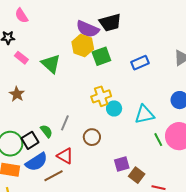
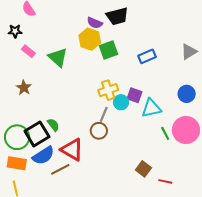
purple semicircle: (88, 29) -> (95, 23), size x0.7
gray line: (65, 123) -> (104, 114), moved
black square: (30, 140) -> (37, 134), size x1.4
red triangle: (65, 156) -> (72, 150), size x1.4
purple square: (122, 164) -> (135, 95), moved, turned 35

